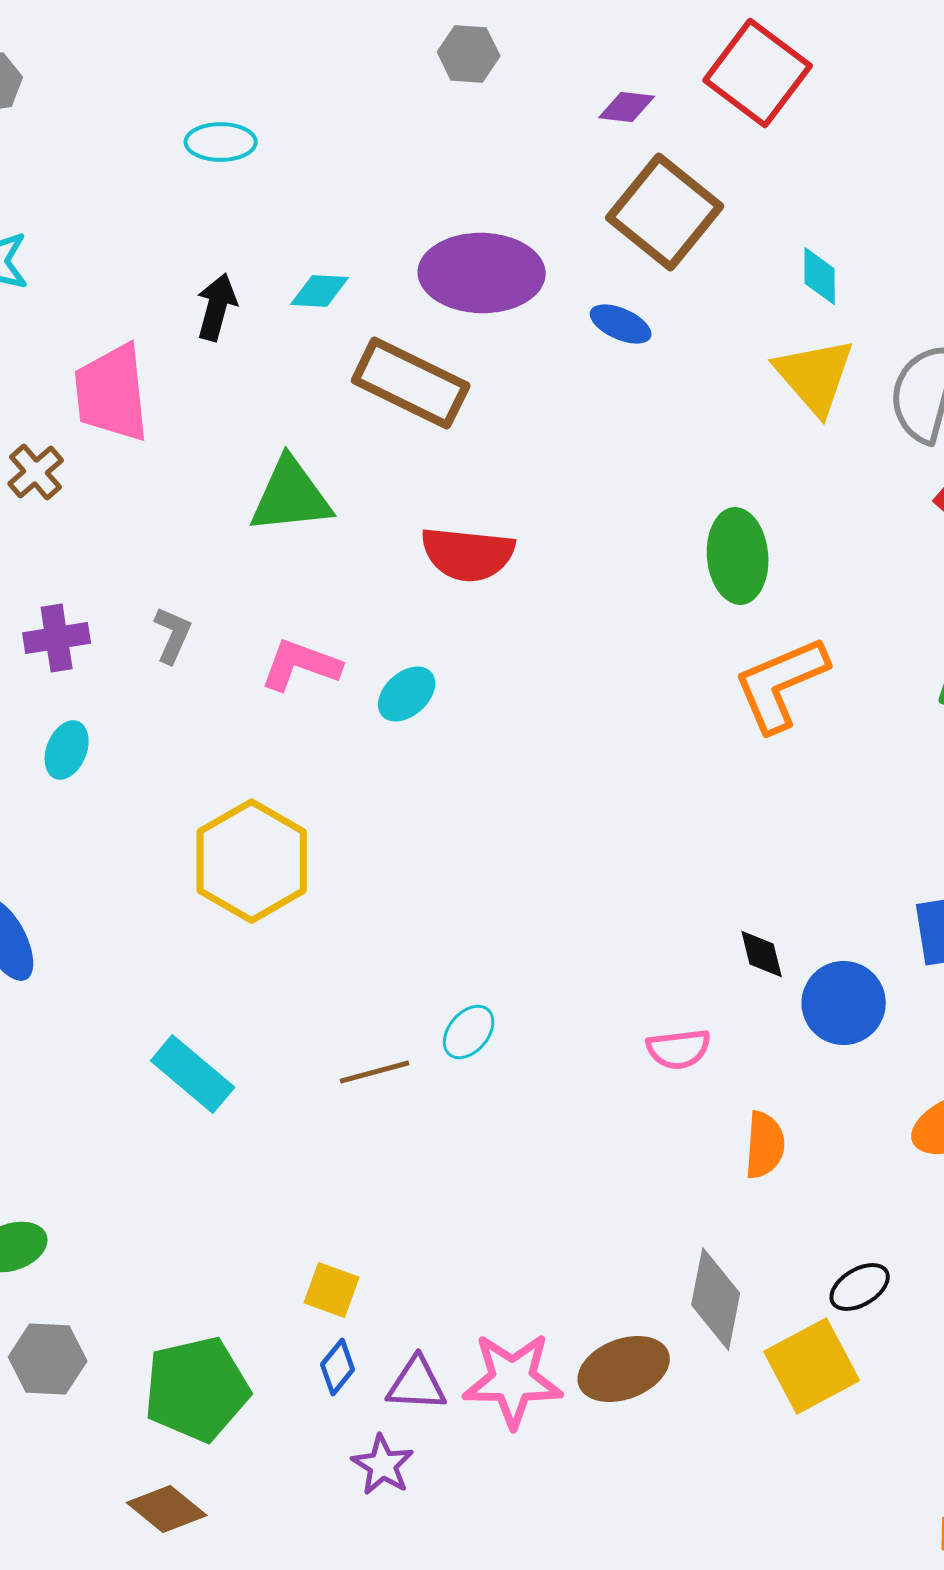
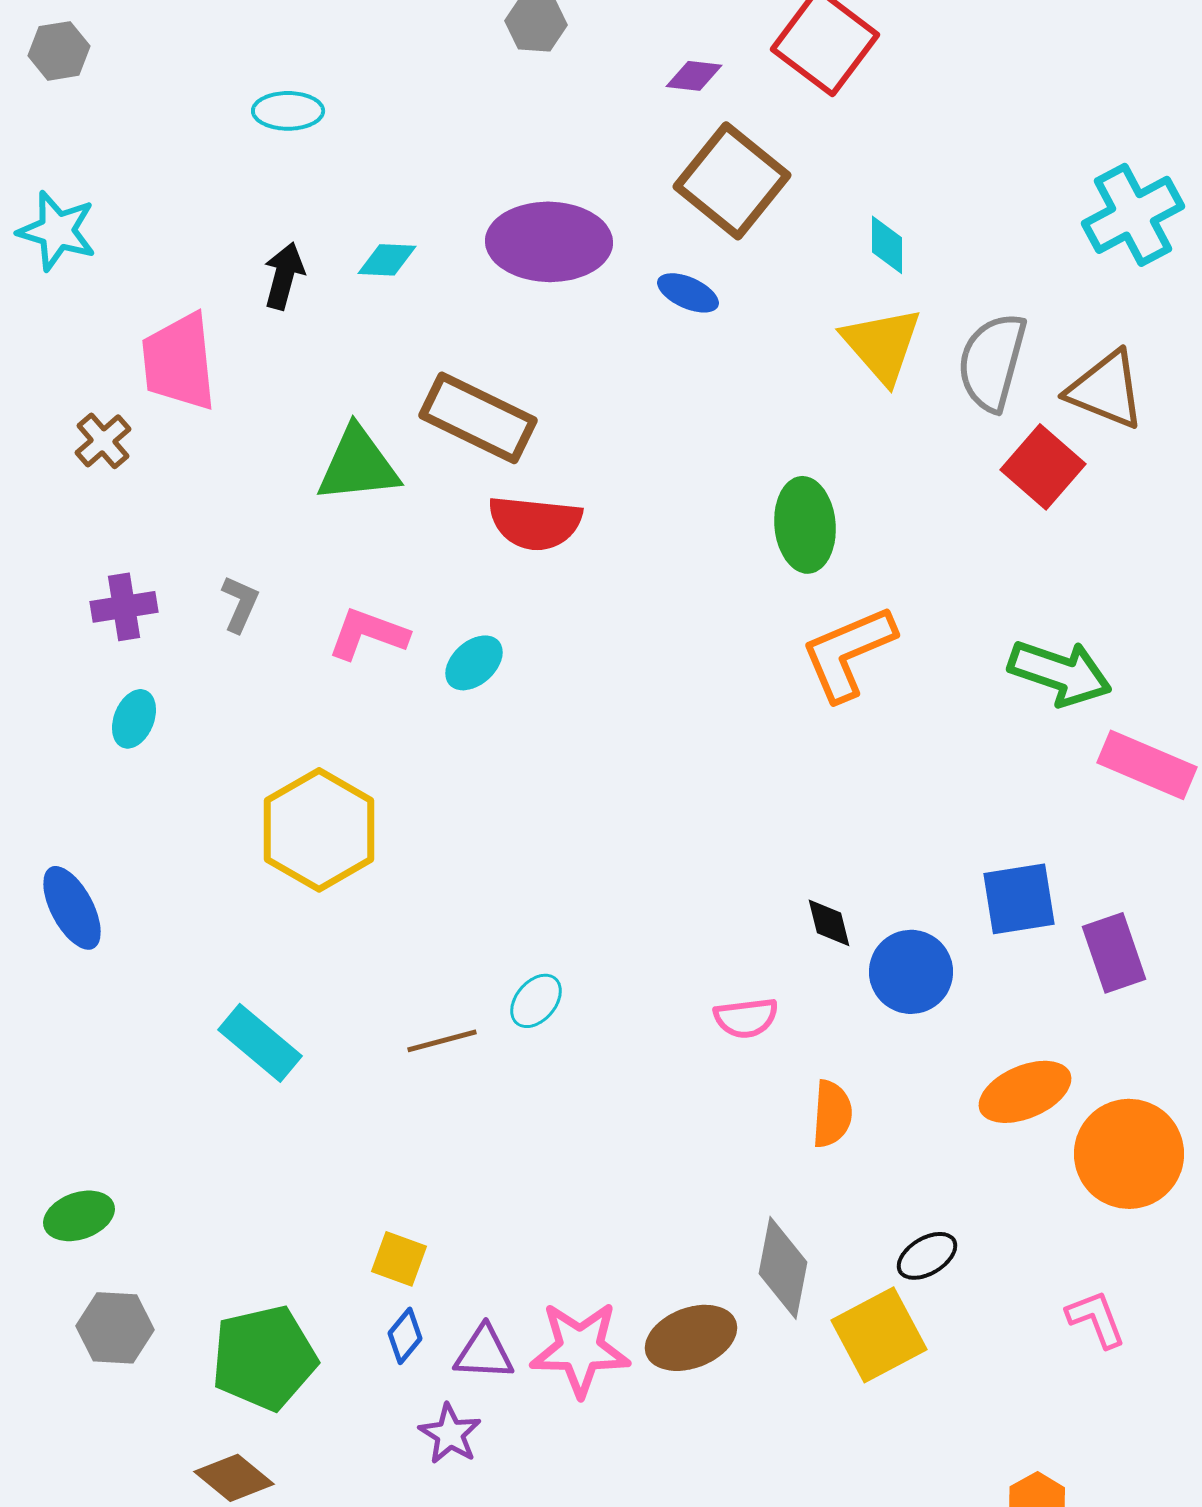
brown rectangle: (411, 383) -> (478, 418), moved

